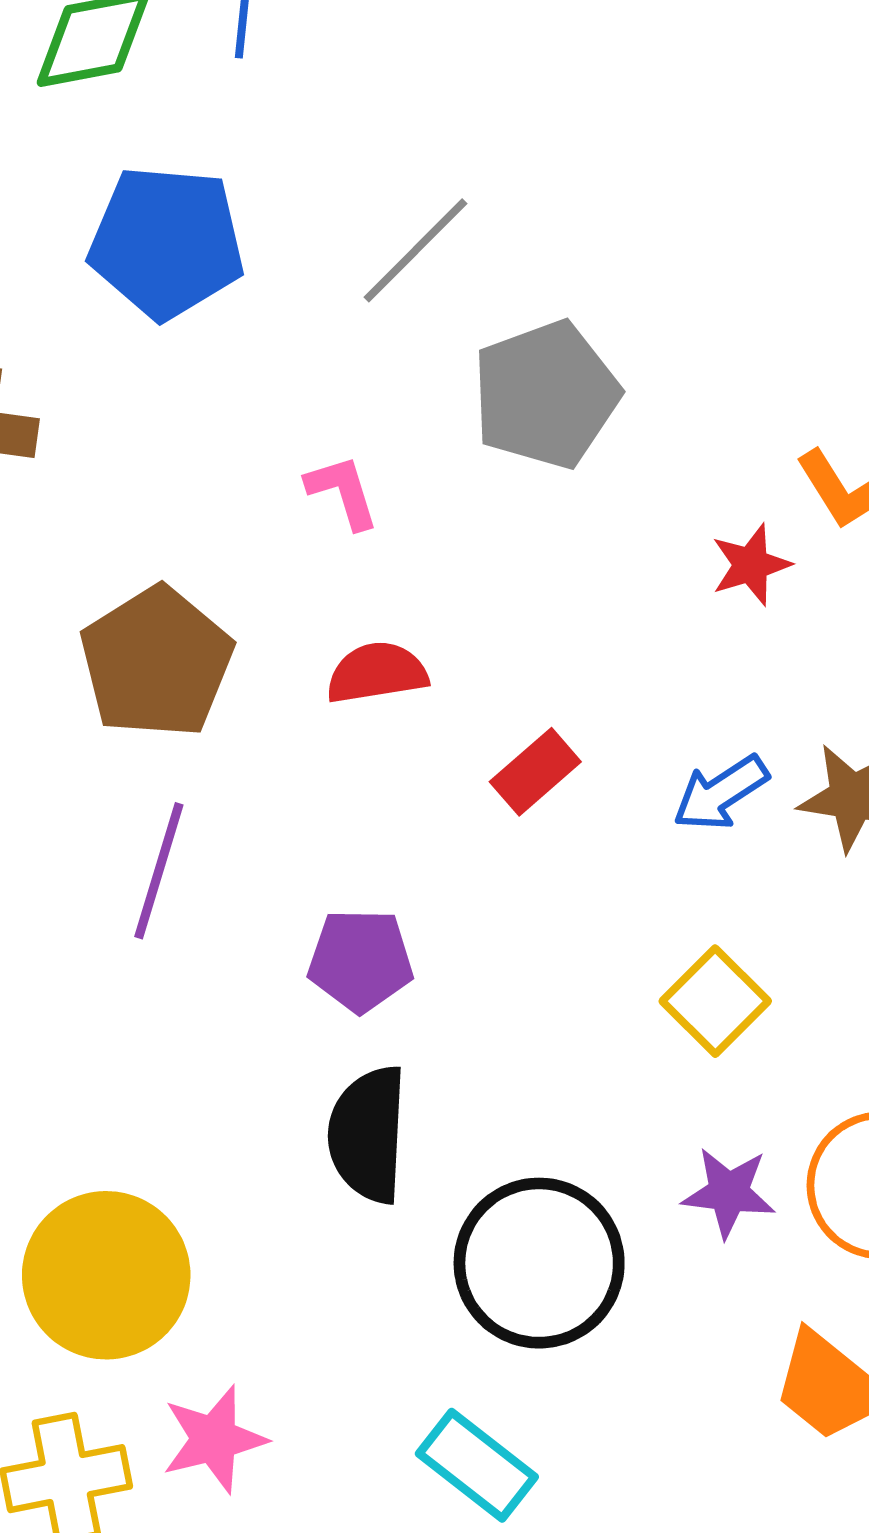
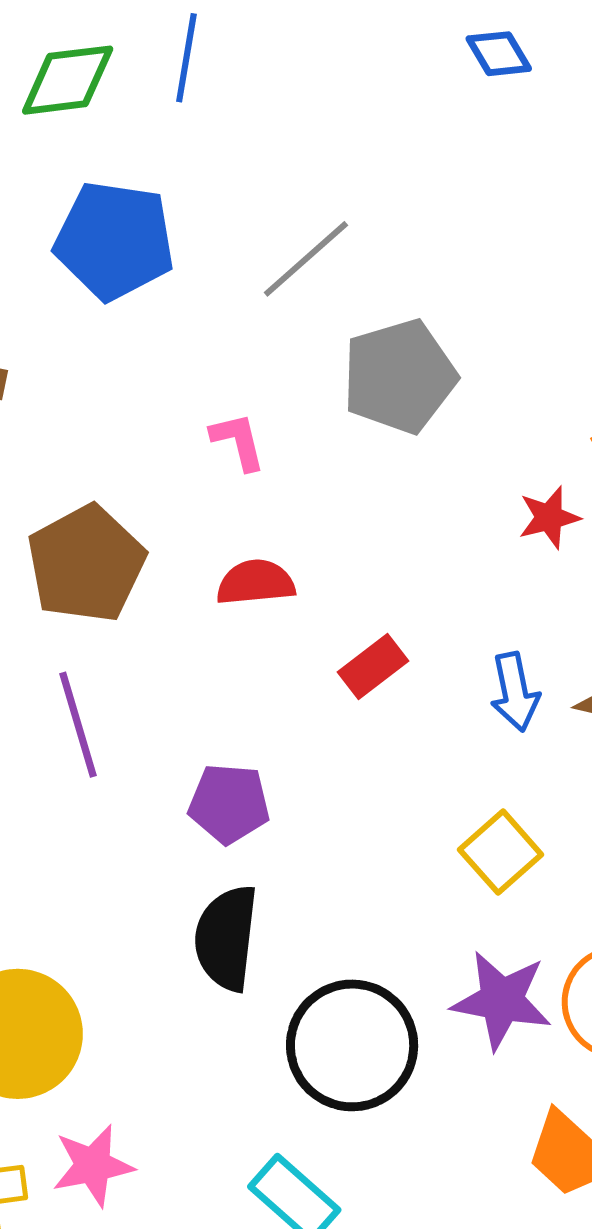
blue arrow: (721, 793) -> (515, 692), turned -72
purple line: (159, 871) -> (78, 725), turned -37
purple star: (729, 1193) -> (502, 1000), size x1.4

